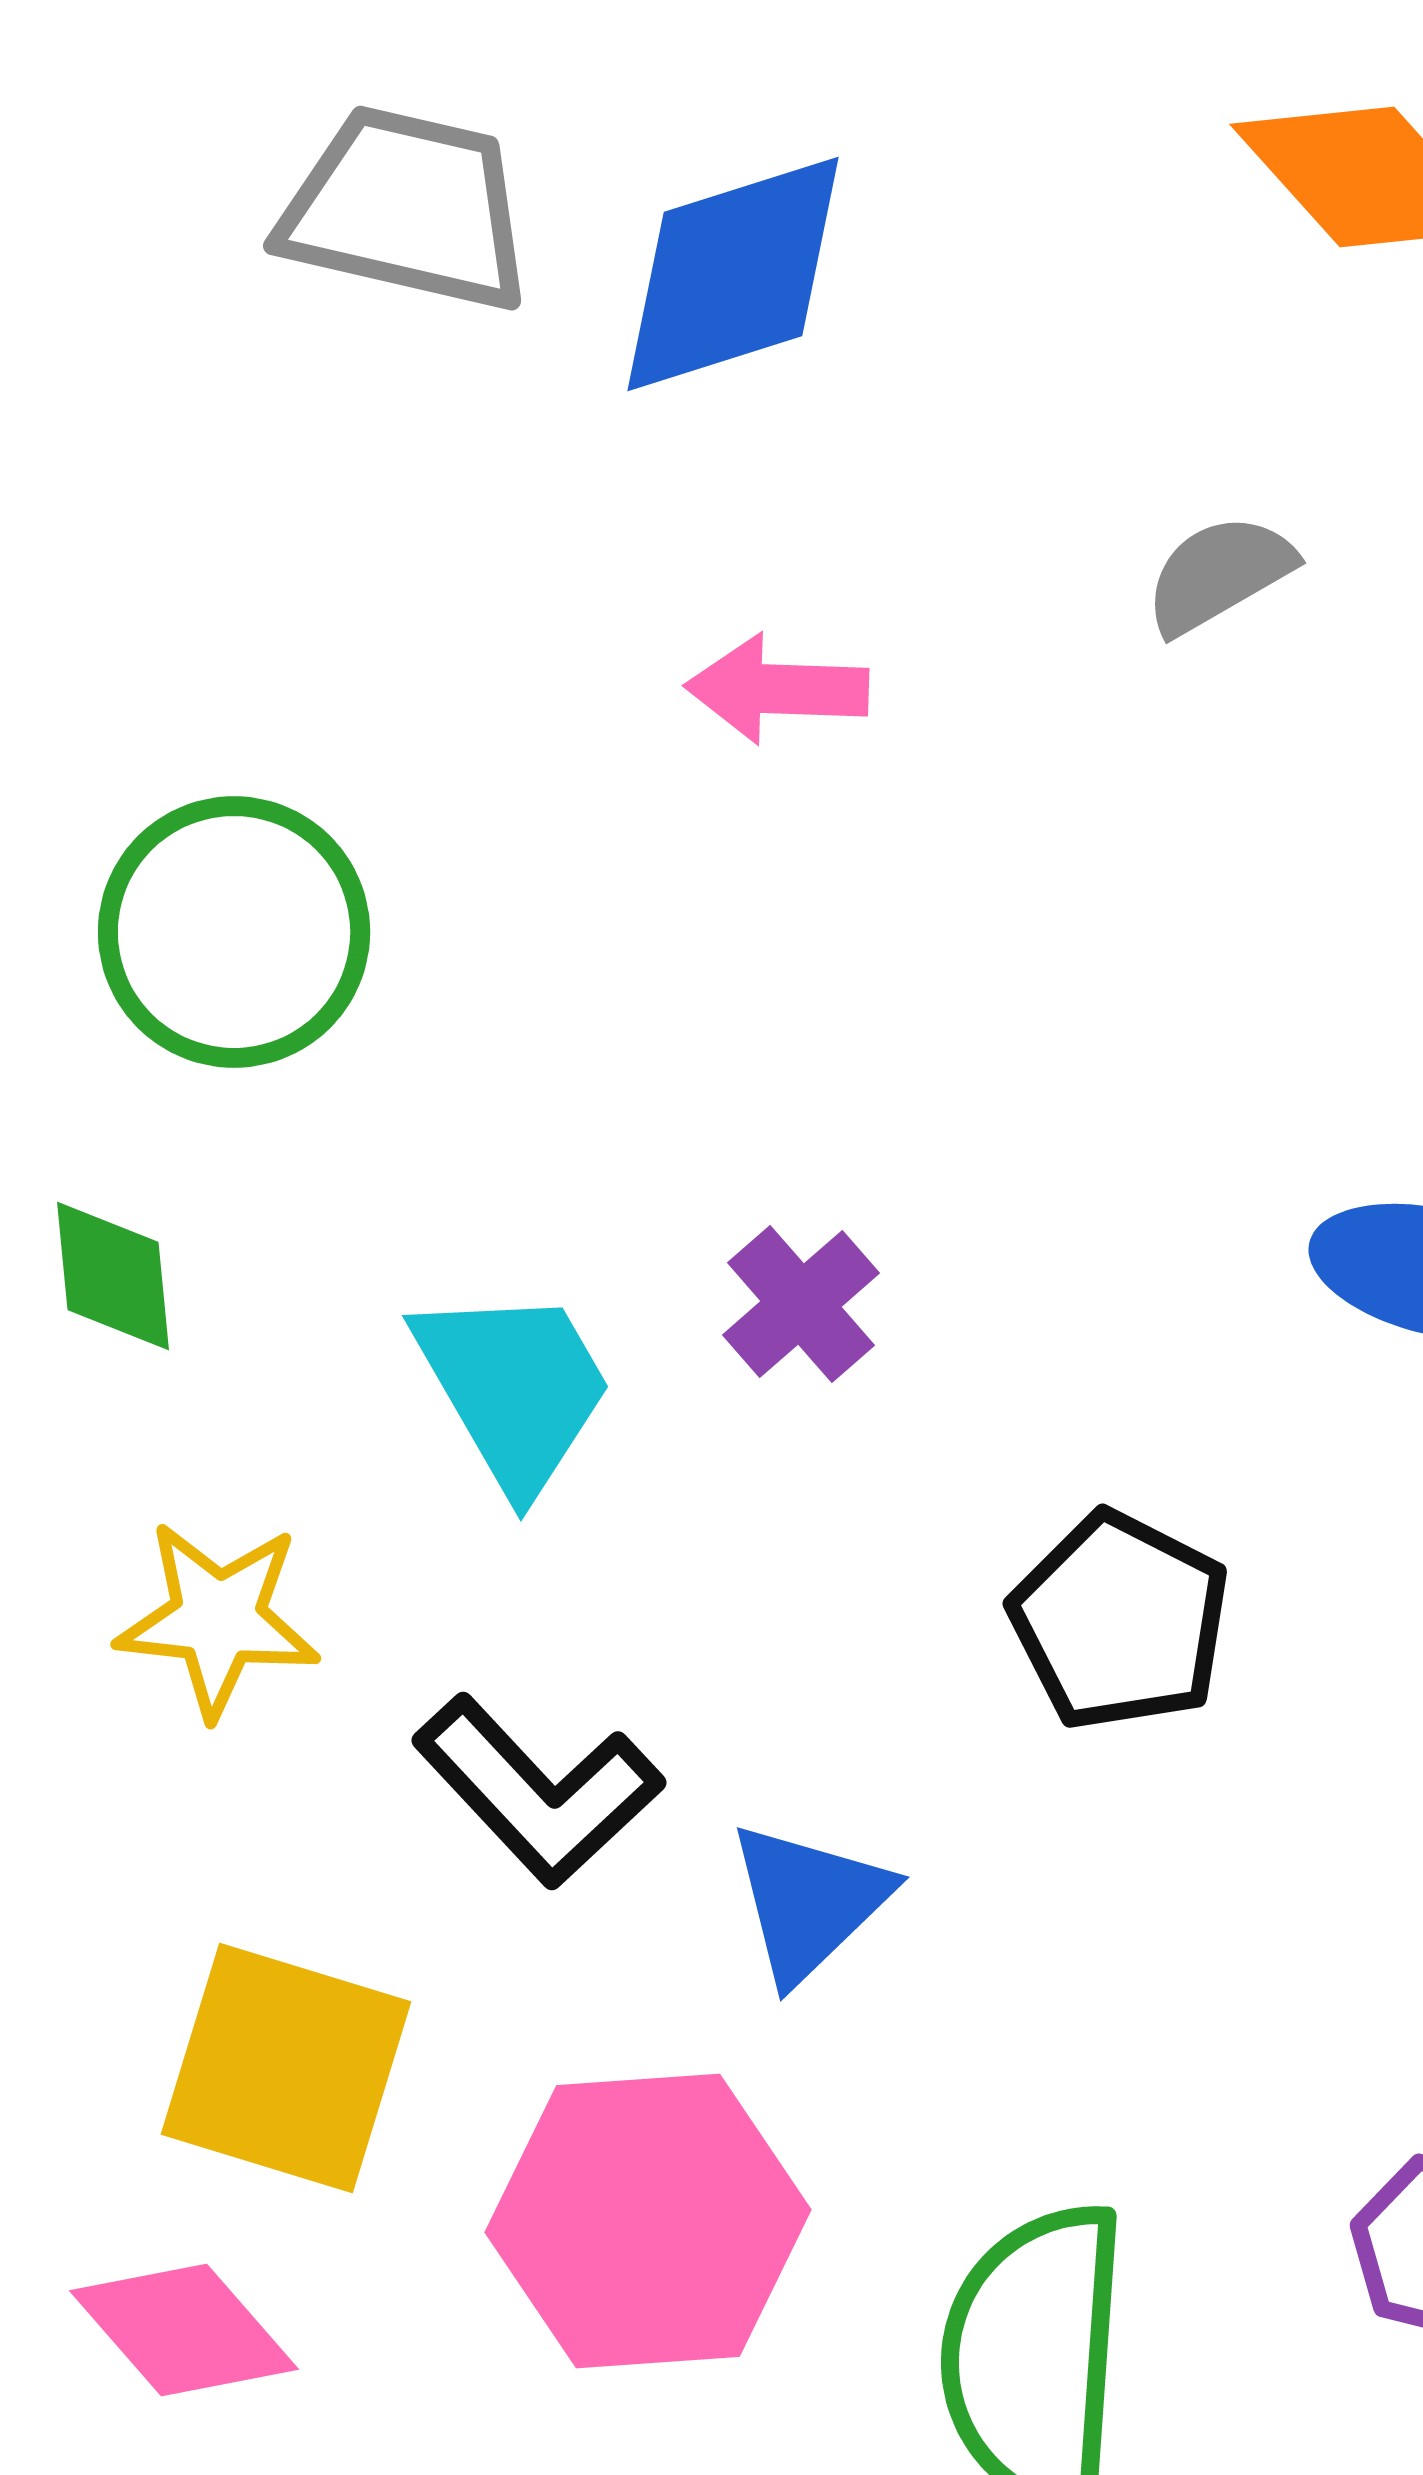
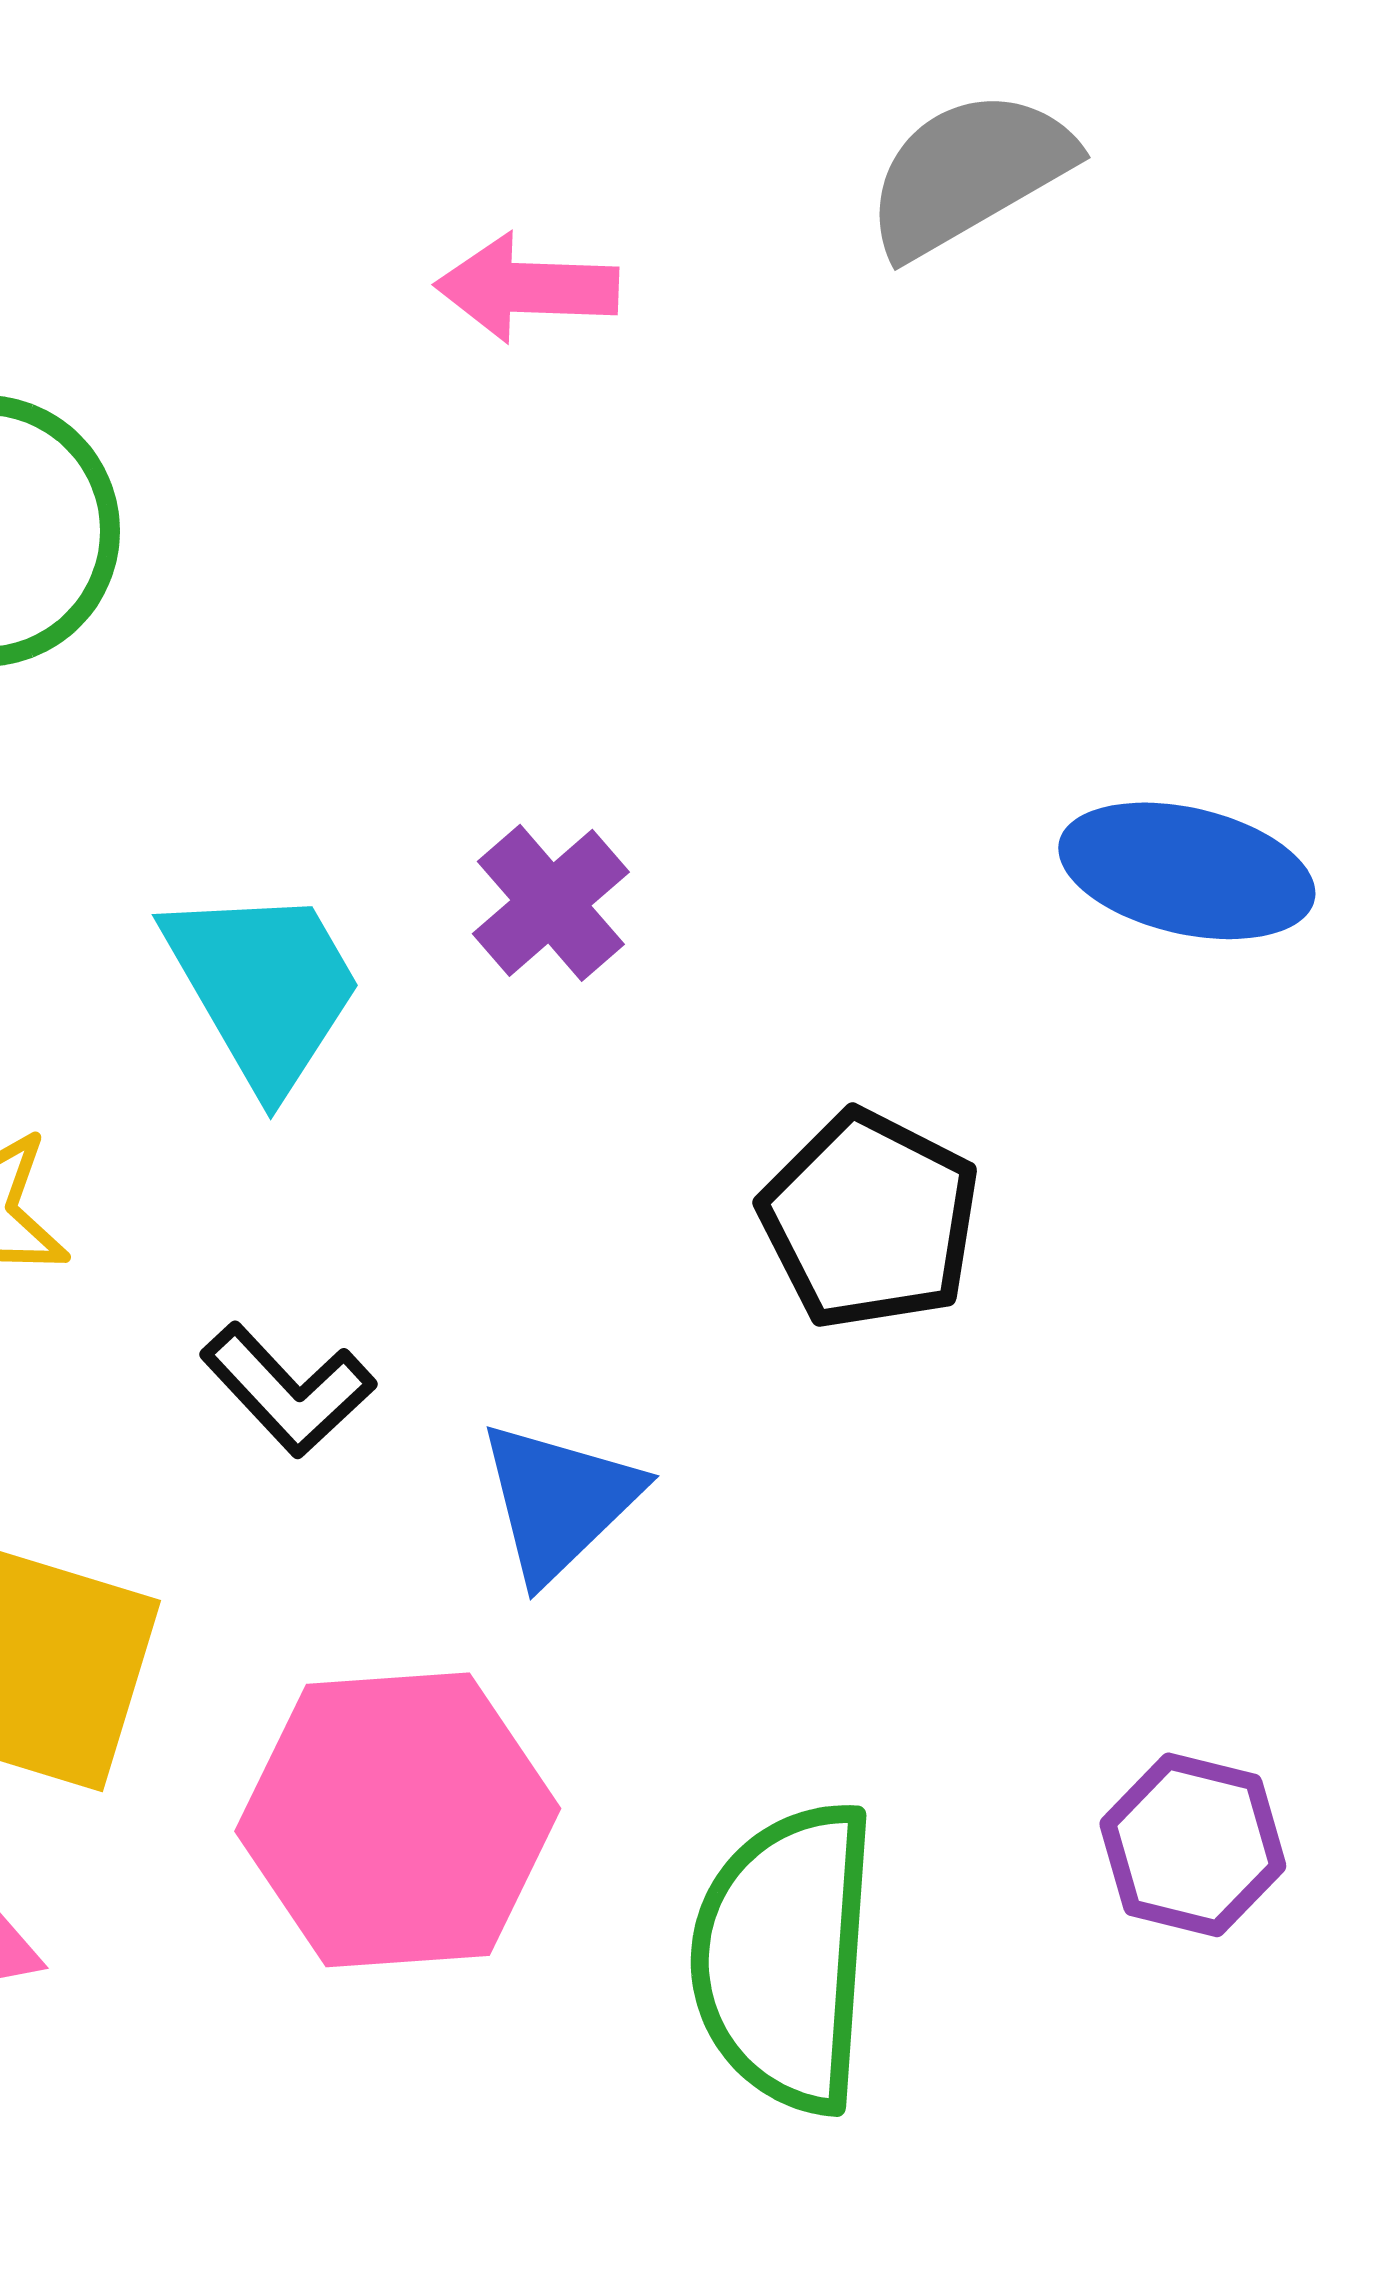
gray semicircle: (1219, 574) -> (969, 173), size x1.4
black L-shape: (538, 1791) -> (288, 1390), size x0.7

